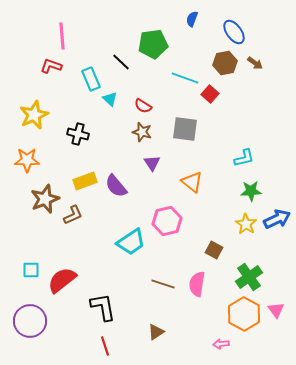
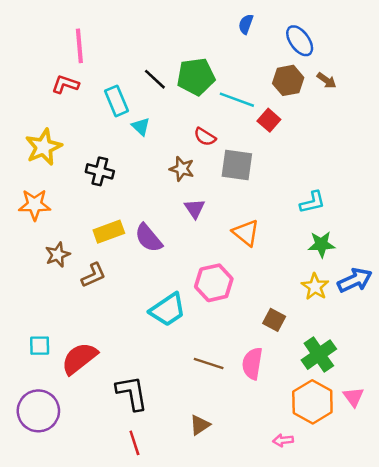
green pentagon: (153, 44) -> (196, 77), moved
red semicircle: (143, 106) -> (205, 137), moved
brown star: (45, 199) -> (58, 255), size x0.7

